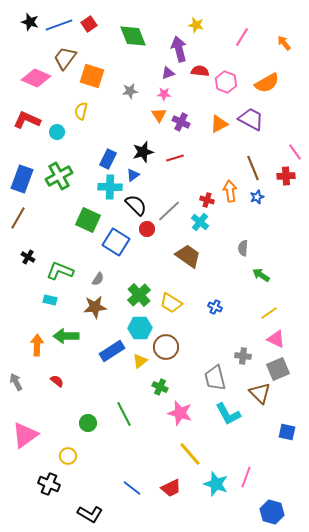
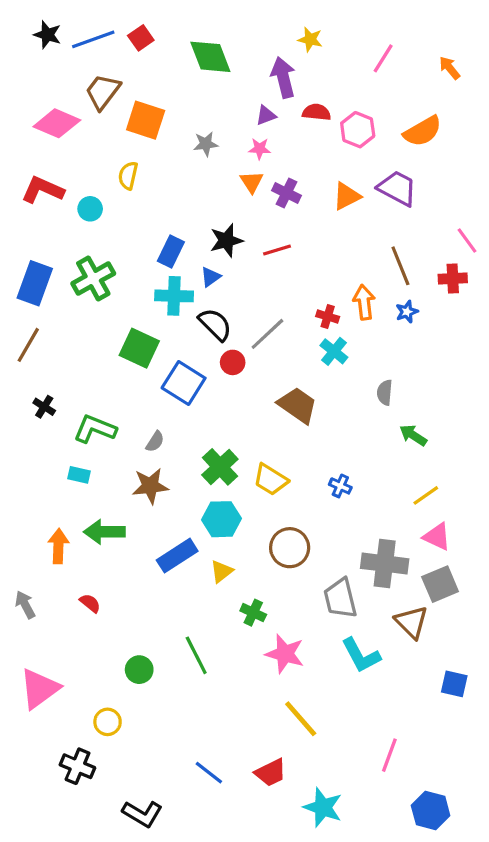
cyan cross: (200, 222) -> (334, 351), moved
brown circle: (166, 347) -> (290, 548), moved
gray cross: (243, 356) -> (385, 564), size x1.8
cyan star: (216, 484) -> (323, 807), moved

